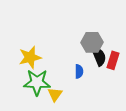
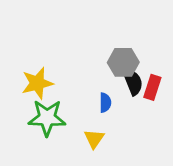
yellow triangle: (55, 94) -> (94, 139), moved

